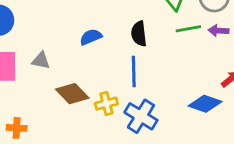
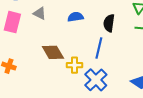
gray triangle: (41, 60) -> (40, 13), moved

